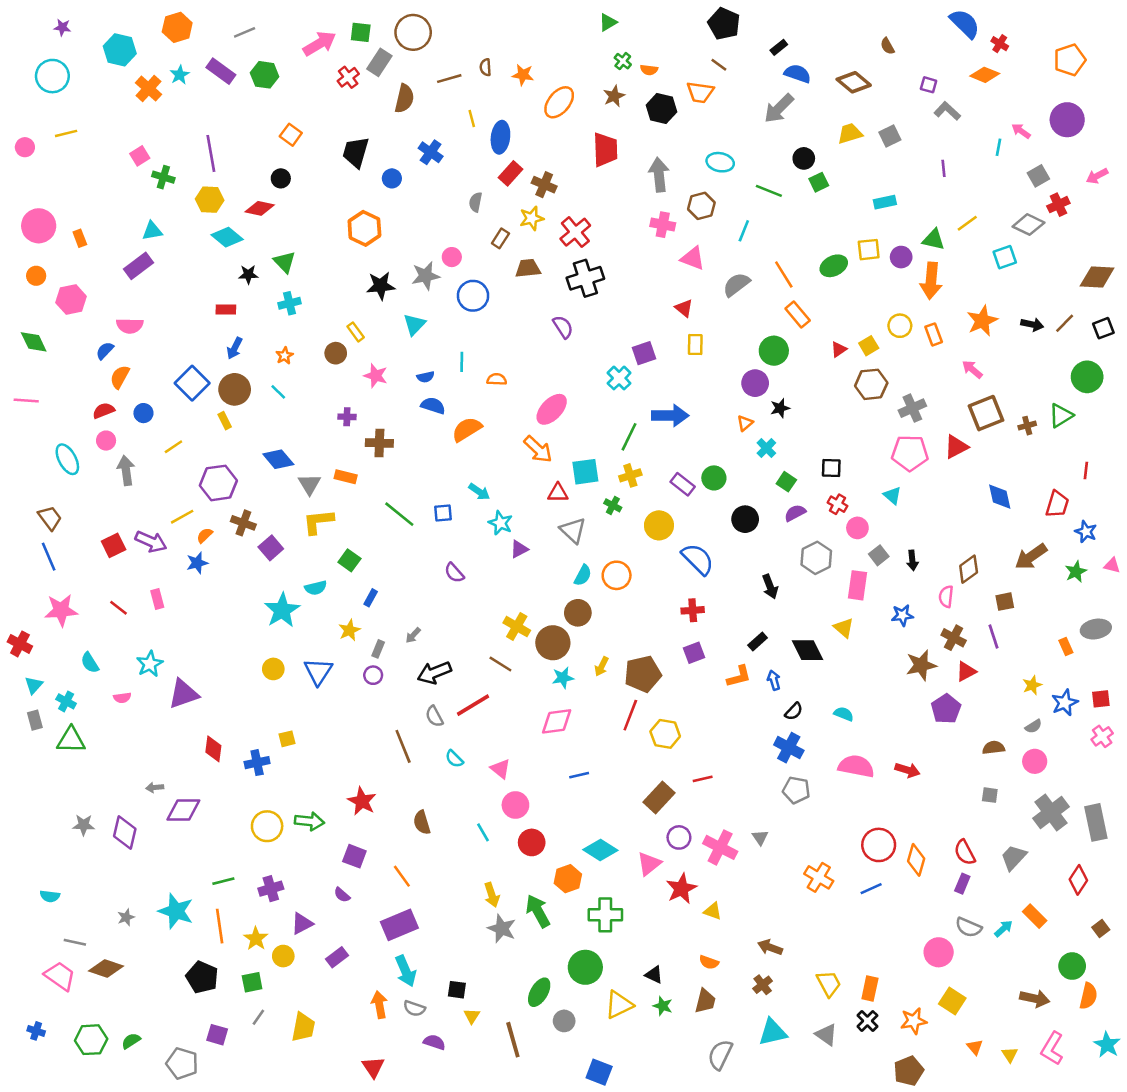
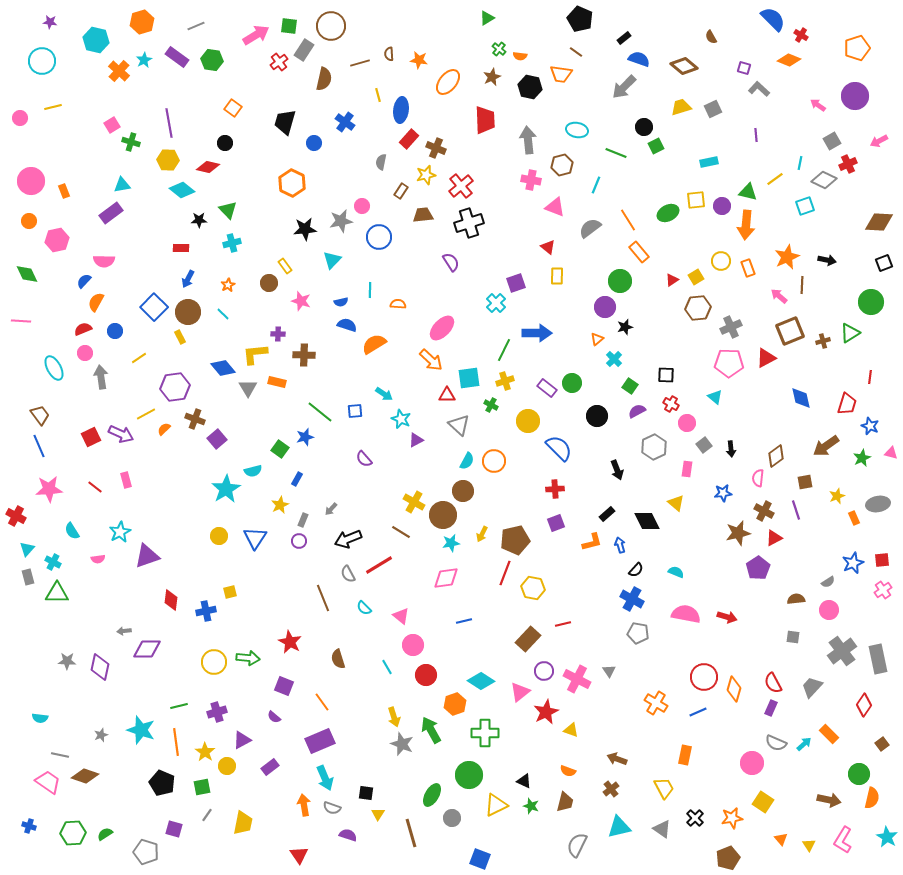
cyan line: (998, 147) -> (800, 163), moved
brown line: (1065, 323) -> (802, 285), moved, turned -42
yellow L-shape: (318, 522) -> (255, 354), moved
blue star: (197, 563) -> (305, 437), moved
pink rectangle: (857, 585) -> (687, 469), size x0.7
yellow star: (1032, 685) -> (837, 496), moved
orange rectangle: (870, 988) -> (685, 755), moved

